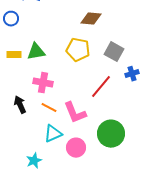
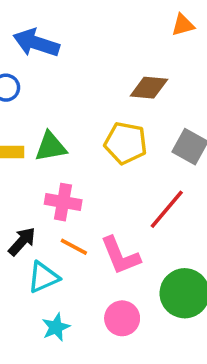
black arrow: (20, 105) -> (22, 241), turned 66
cyan triangle: (53, 134) -> (43, 277), moved
cyan star: (34, 161) -> (56, 327), moved

